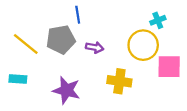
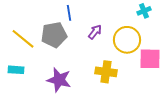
cyan cross: (158, 20) -> (144, 11), moved
purple arrow: (95, 47) -> (95, 32), moved, turned -63

